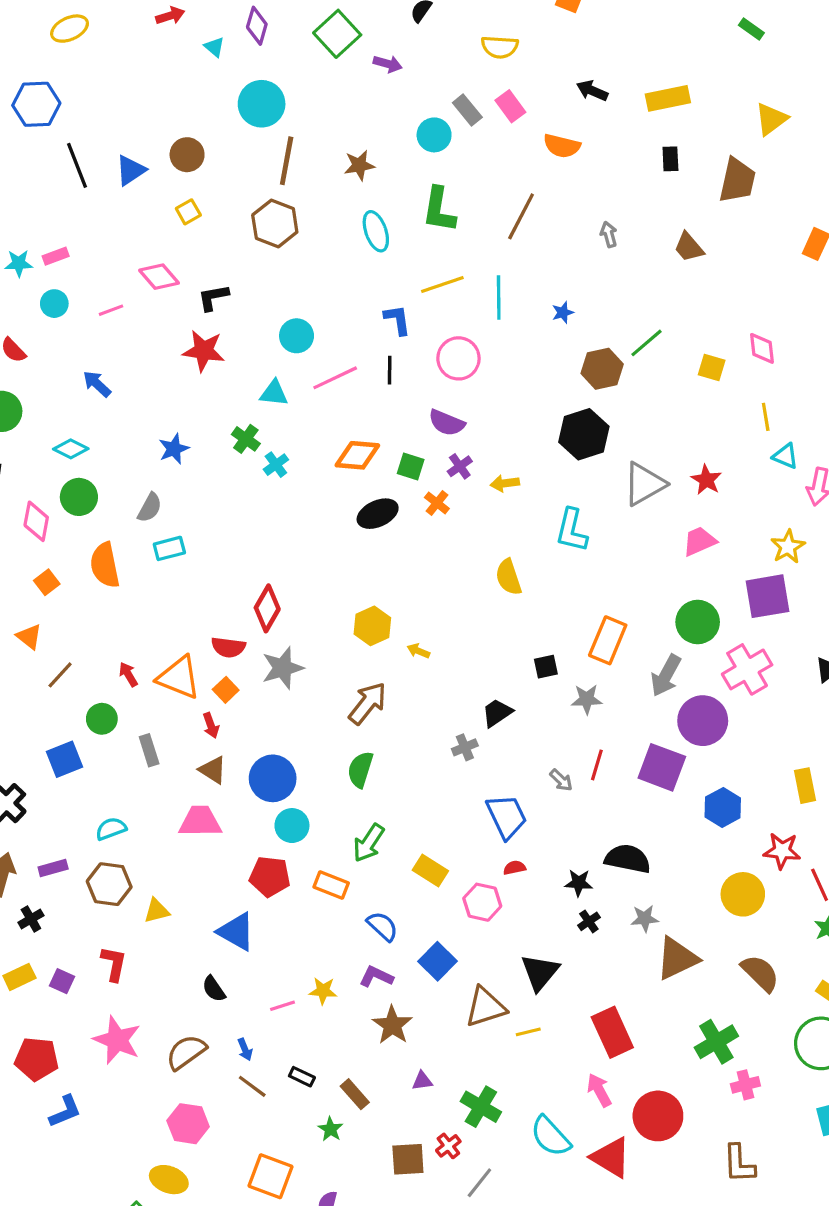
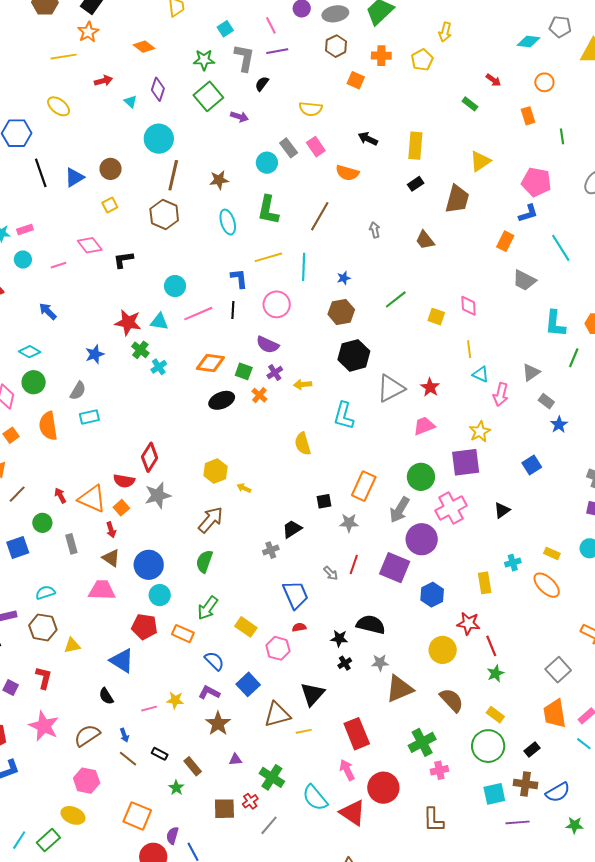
yellow ellipse: (70, 29) -> (59, 106), moved, turned 60
yellow rectangle: (668, 98) -> (415, 146), turned -76
black rectangle: (670, 159) -> (416, 184), turned 56
red star: (204, 351) -> (128, 322), moved
brown hexagon: (602, 369) -> (341, 312), moved

